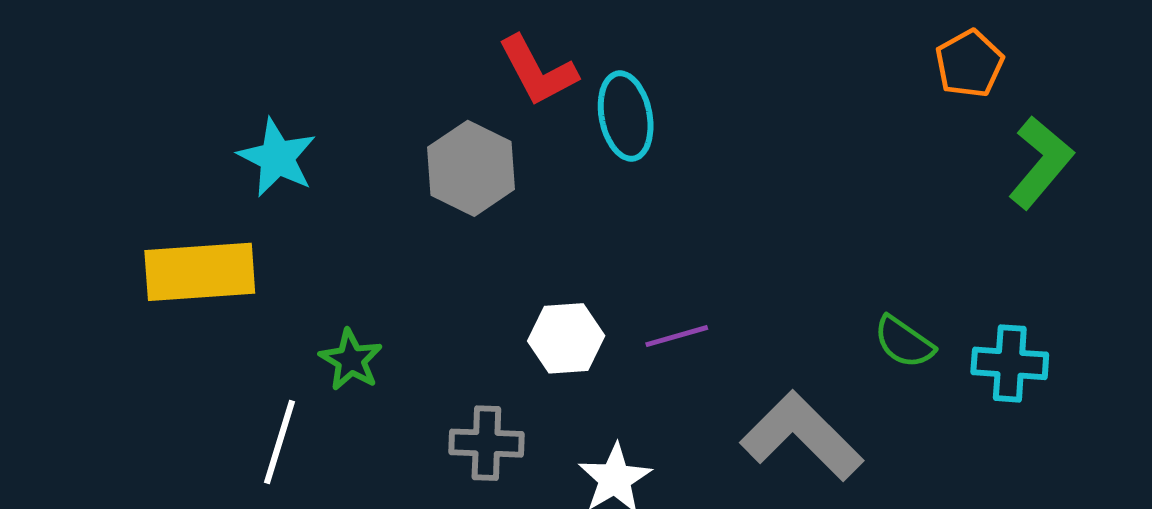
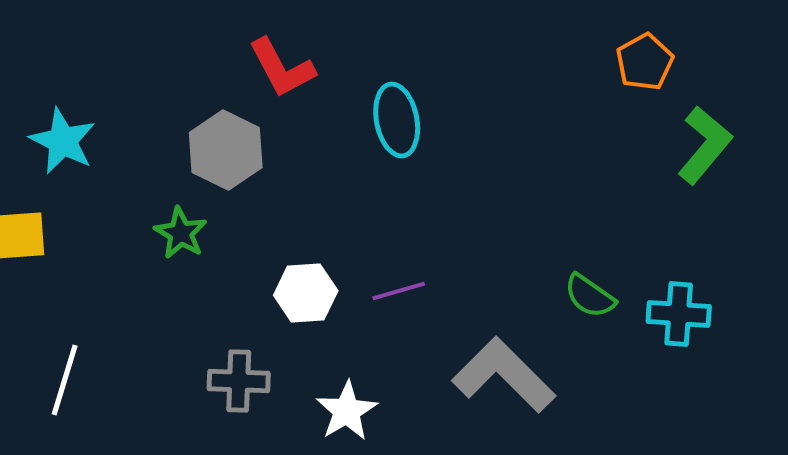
cyan ellipse: (626, 116) -> (397, 120), moved
green star: (351, 360) -> (181, 233), moved

